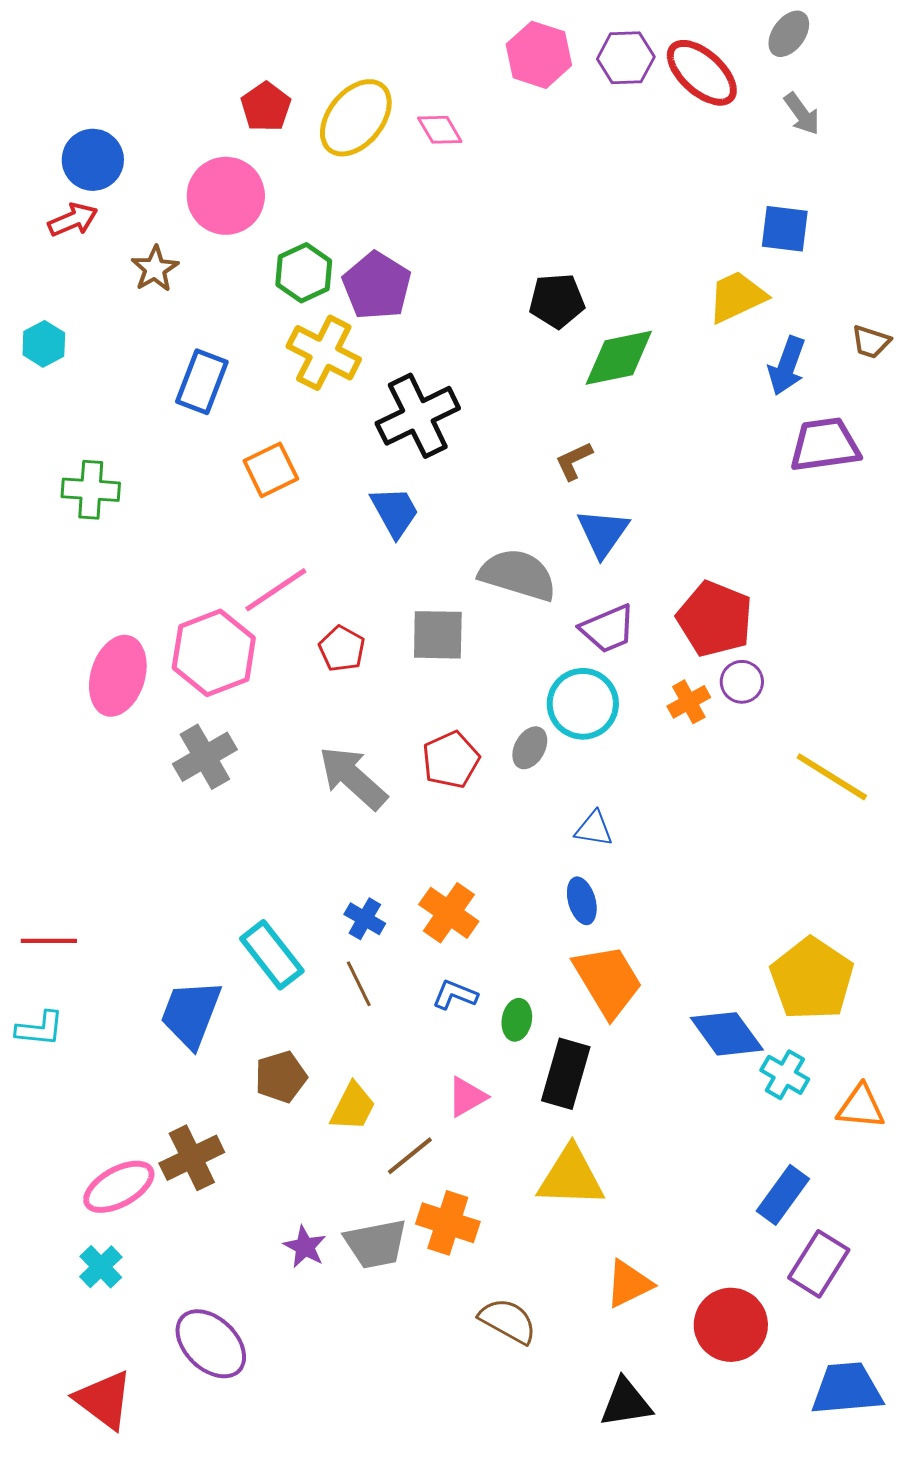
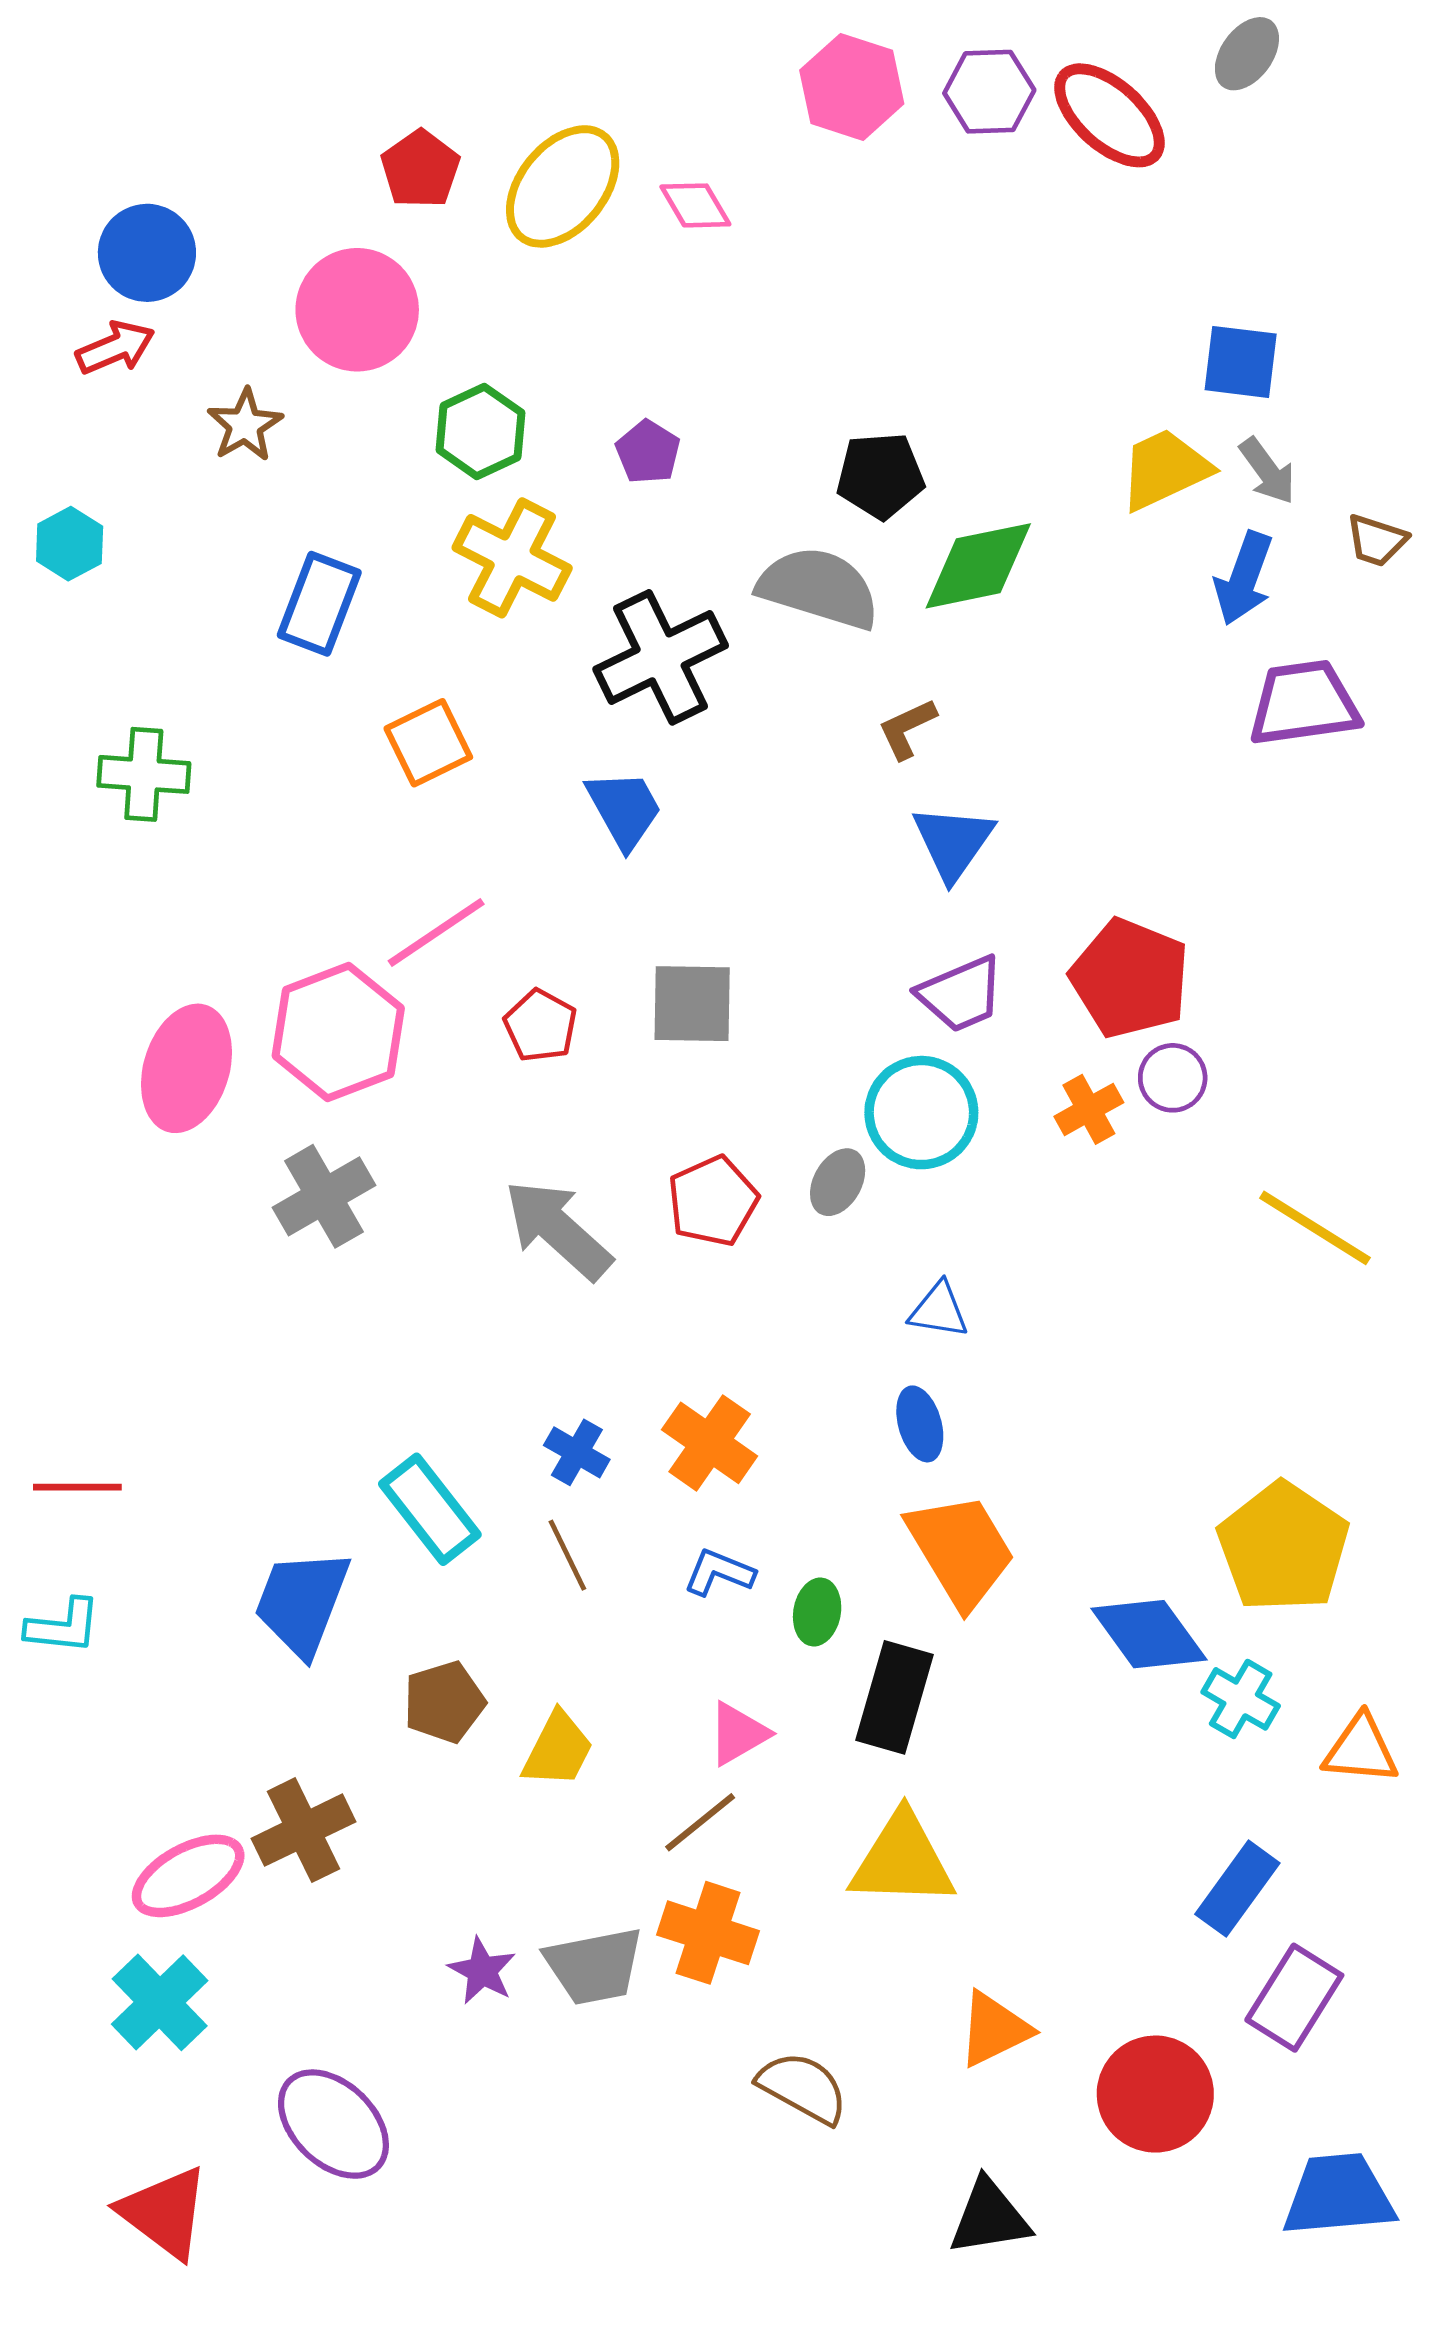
gray arrow: (802, 114) -> (1267, 471), moved
purple pentagon: (377, 286) -> (648, 452), moved, size x0.6
gray semicircle: (518, 575) -> (819, 588), moved
brown line: (410, 1156) -> (700, 1822), moved
cyan cross: (101, 1267) -> (160, 2002), size x1.4

